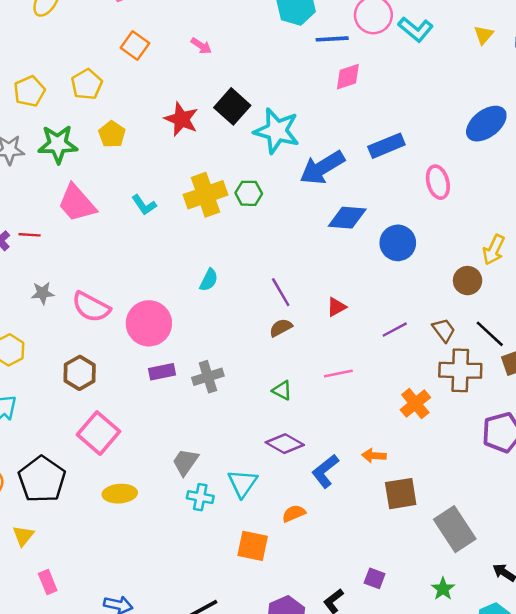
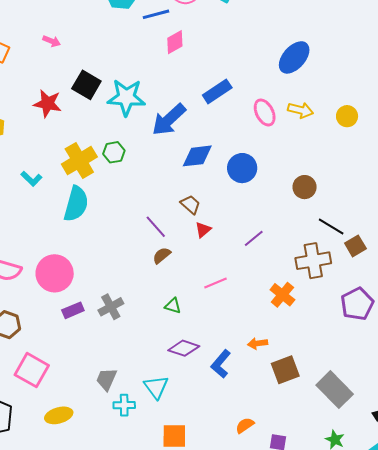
yellow arrow: (494, 250) -> (301, 110), moved, turned -90
cyan semicircle: (209, 280) -> (76, 204), moved, size x1.8
brown trapezoid: (444, 330) -> (190, 204), moved
orange semicircle: (294, 513) -> (245, 425), moved

